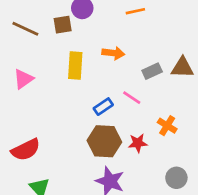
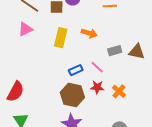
pink triangle: (23, 79) -> (25, 29), moved
red star: (138, 143) -> (97, 87), moved
red semicircle: (26, 150) -> (15, 92), turned -45

